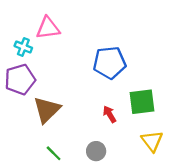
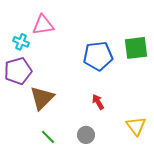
green square: (142, 102) -> (136, 48), moved

